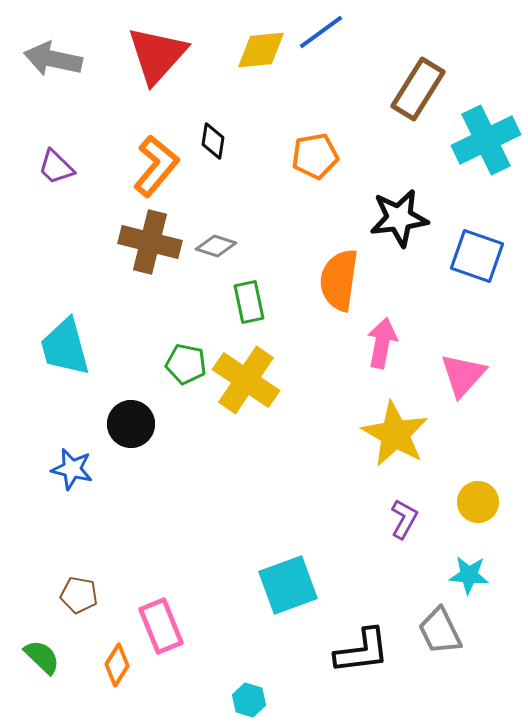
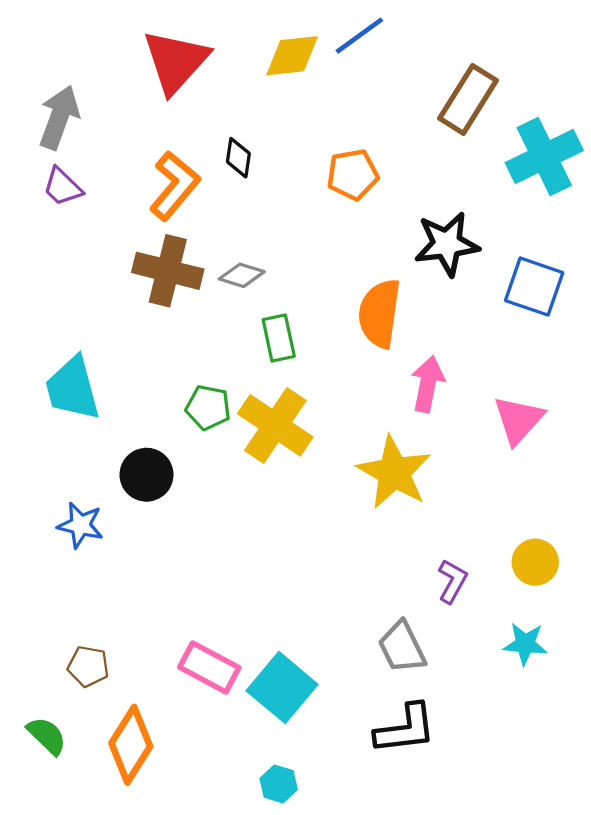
gray arrow: (53, 59) -> (59, 117), moved, turned 98
yellow star: (395, 434) -> (394, 472), moved
cyan square: (288, 585) -> (282, 688), moved, turned -30
pink rectangle: (161, 626) -> (209, 667), moved, turned -40
gray trapezoid: (440, 631) -> (402, 647), moved
orange diamond: (117, 665) -> (131, 745), size x1.6

